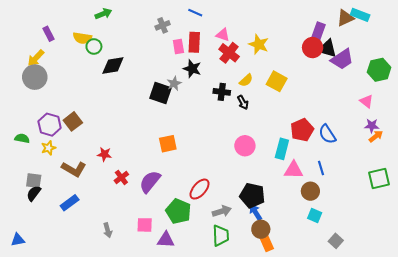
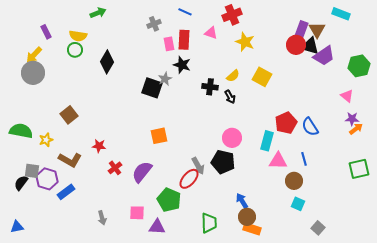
brown triangle: (345, 18) -> (317, 30), moved, turned -36
green circle: (94, 46) -> (75, 50), moved
red cross: (229, 53) -> (232, 15), moved, turned 30
black diamond: (113, 65) -> (107, 62), turned -50
purple hexagon: (50, 125) -> (47, 179), moved
green semicircle: (22, 138) -> (21, 131), size x1.6
black semicircle: (34, 193) -> (21, 183), moved
black pentagon: (252, 195) -> (223, 162), moved
gray arrow: (222, 211) -> (198, 166), moved, turned 78
orange rectangle: (266, 242) -> (252, 229), turned -48

